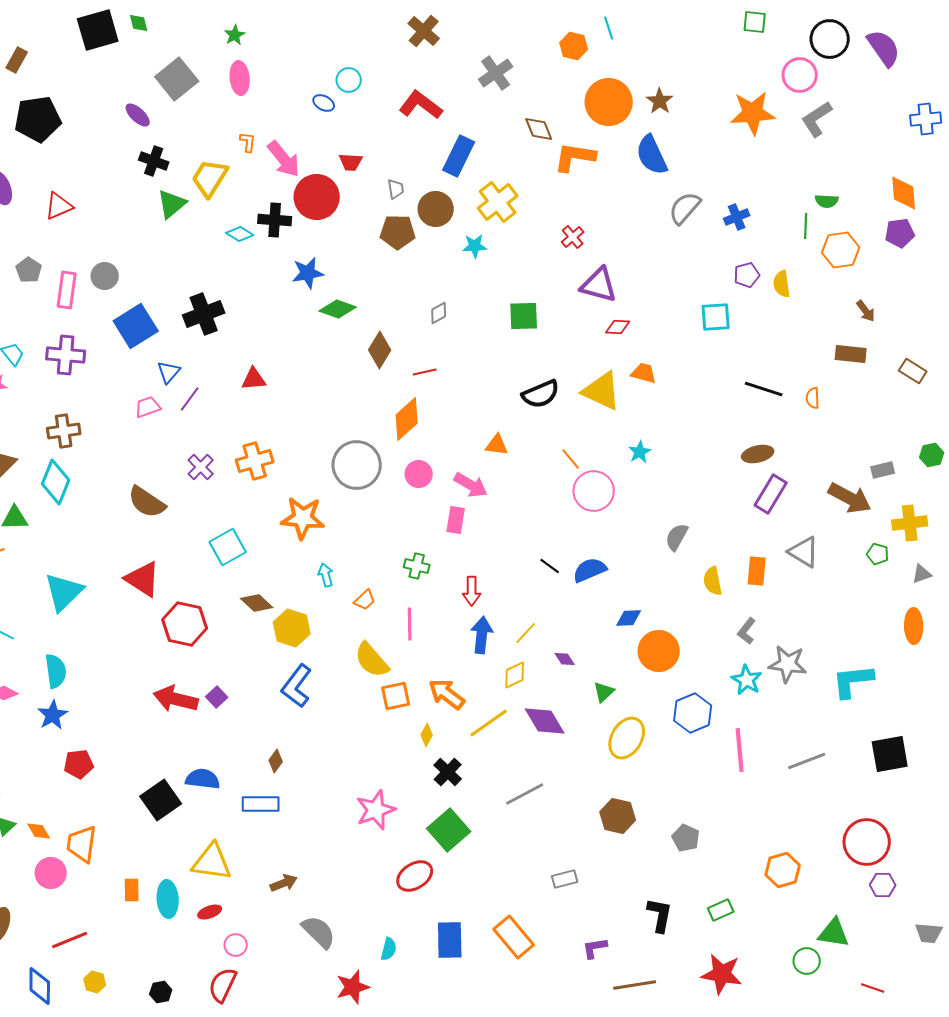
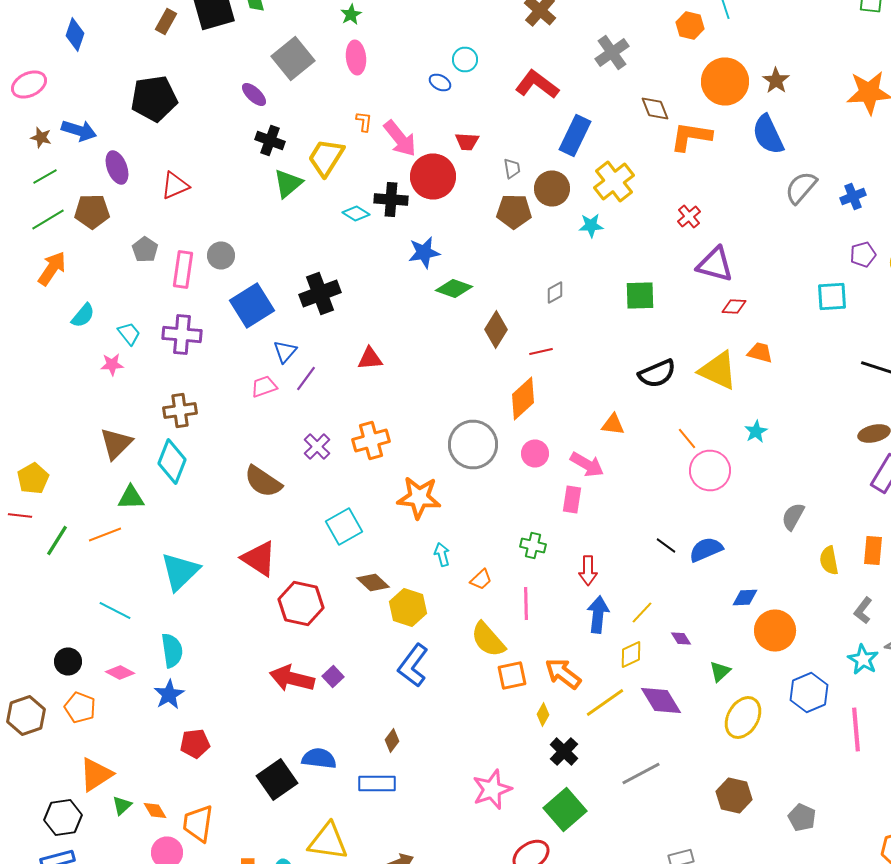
brown rectangle: (17, 60) -> (166, 22), moved

